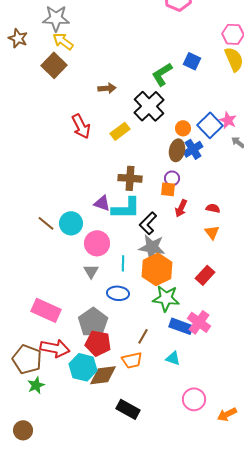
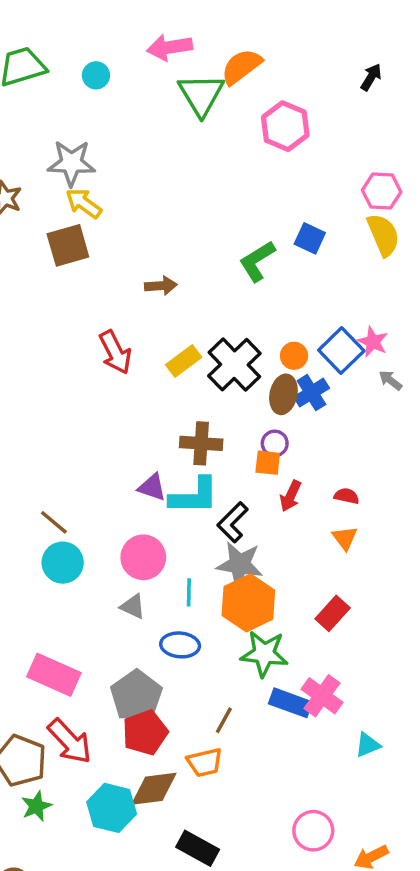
brown square: (54, 65) -> (68, 245), turned 30
black cross: (149, 106) -> (234, 365), moved
cyan circle: (71, 223) -> (63, 563), moved
gray triangle: (91, 271) -> (133, 606), turned -35
red pentagon: (98, 343) -> (145, 733), turned -30
red arrow: (55, 348) -> (70, 741), turned 36
cyan triangle: (173, 358) -> (368, 745), moved, turned -42
cyan hexagon: (83, 367) -> (112, 808), moved

